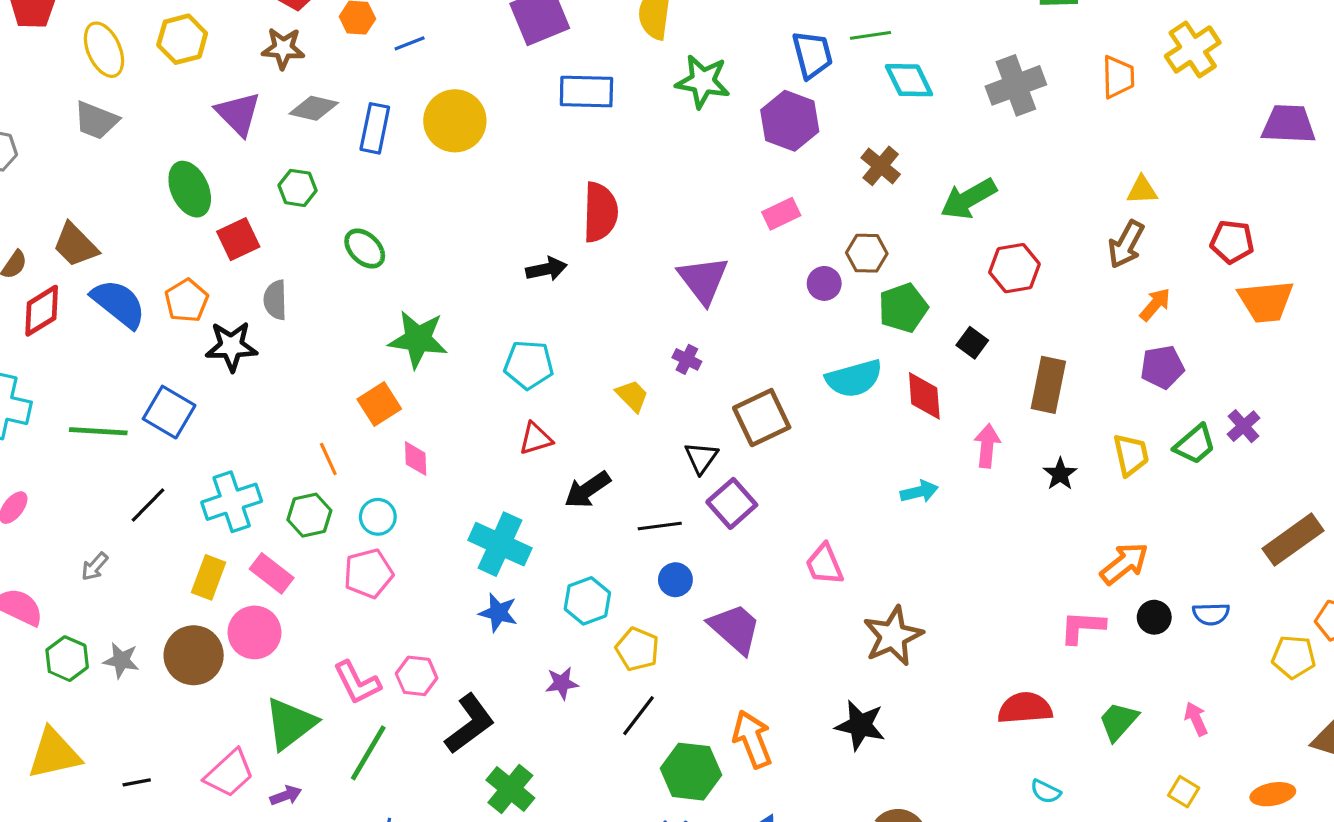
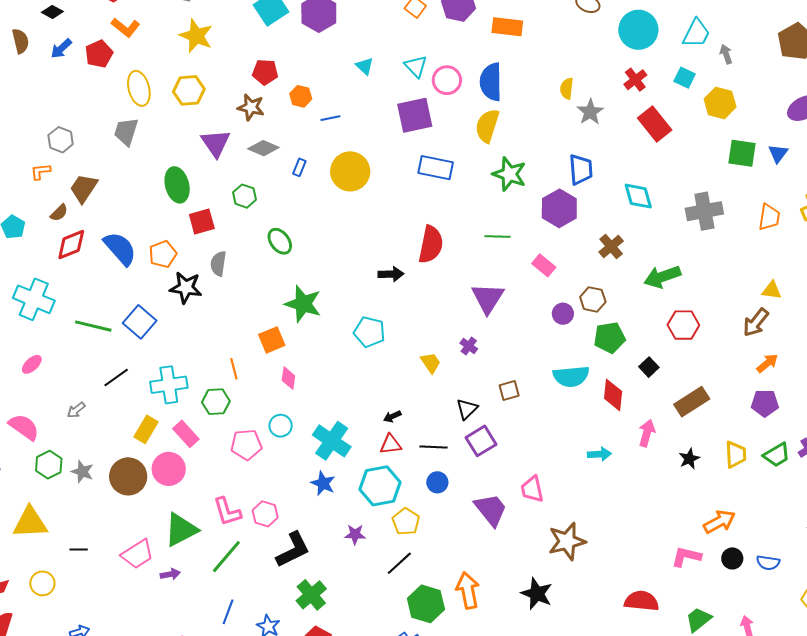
green line: (871, 35) -> (497, 237), moved
gray trapezoid: (96, 120) -> (126, 132), turned 76
blue rectangle: (375, 128) -> (299, 167), size x0.6
pink rectangle: (781, 214) -> (544, 265), turned 55
brown trapezoid: (75, 245) -> (84, 188), moved, turned 68
brown rectangle: (1048, 385) -> (692, 402), turned 36
brown square: (762, 418) -> (509, 391), size x0.6
red triangle: (536, 439) -> (391, 444), moved
black arrow: (587, 490) -> (392, 416), size x0.6
cyan circle: (378, 517) -> (281, 426), moved
cyan hexagon: (587, 601) -> (380, 486), size x1.4
purple trapezoid: (735, 629) -> (491, 510), moved

